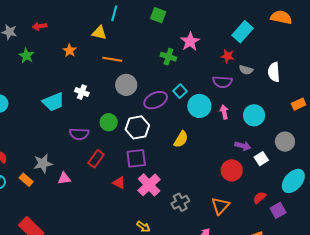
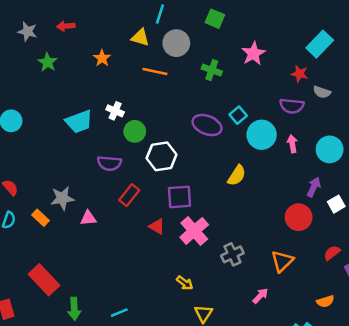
green cross: (168, 57) -> (212, 70), moved
gray circle: (126, 85) -> (176, 43), moved
purple ellipse: (156, 100) -> (207, 125), turned 45
green circle: (109, 122) -> (135, 131), moved
white hexagon: (137, 127) -> (162, 156), moved
purple arrow: (243, 146) -> (314, 187), turned -84

